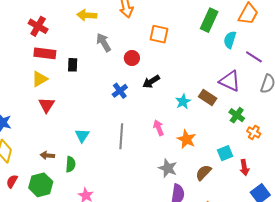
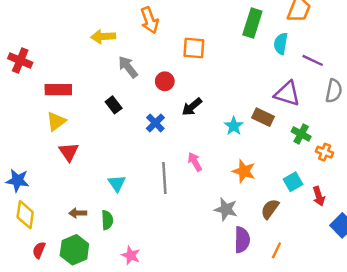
red cross: (38, 26) -> (20, 60), moved
black rectangle: (73, 65) -> (114, 105), moved, turned -32
pink arrow: (159, 128) -> (195, 162), moved

